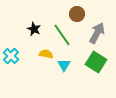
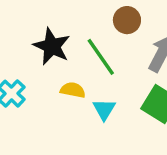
black star: (34, 29) -> (52, 46), size x1.5

